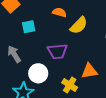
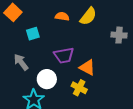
yellow semicircle: (79, 25) -> (88, 16), moved
orange triangle: (89, 71) -> (87, 67), moved, turned 42

